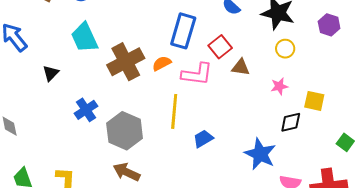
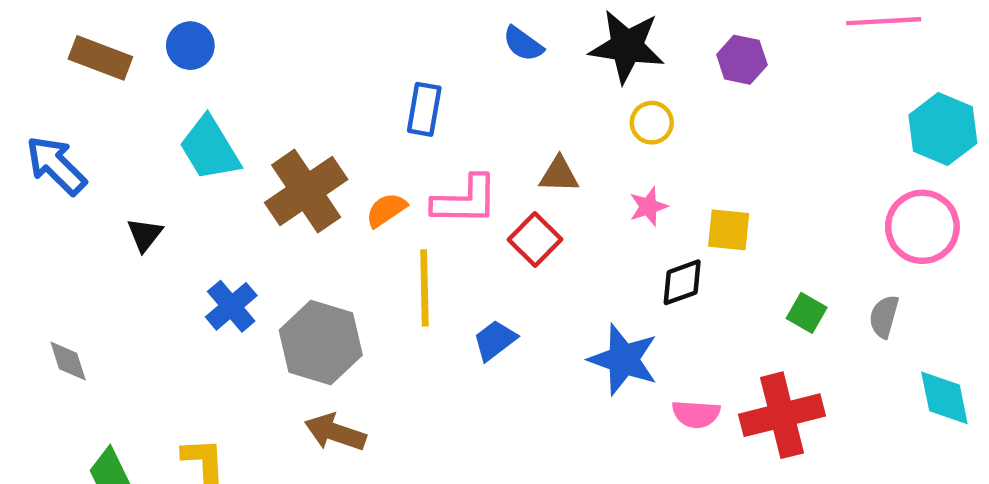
blue rectangle: (183, 31) -> (424, 109), size x0.7
red square: (220, 47) -> (535, 240), moved
orange semicircle: (162, 63) -> (386, 210), moved

